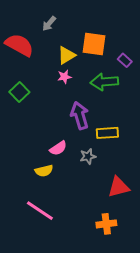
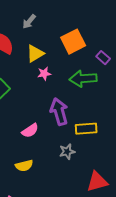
orange square: (94, 44) -> (73, 42), turned -35
yellow triangle: (66, 55) -> (35, 54), moved
pink semicircle: (58, 148) -> (30, 131), moved

